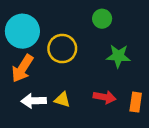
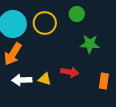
yellow circle: (62, 49) -> (45, 23), moved
red arrow: (105, 97) -> (70, 72), moved

